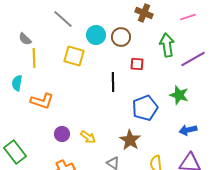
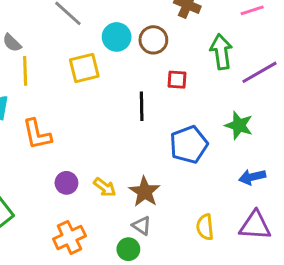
yellow square: (74, 56) -> (84, 68), turned -30
orange L-shape: (42, 101) -> (37, 134), turned 60
brown star: (130, 140) -> (145, 192), moved

